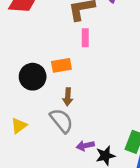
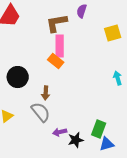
pink rectangle: (85, 38) -> (60, 46), size x1.5
orange rectangle: (61, 65) -> (56, 61), moved, turned 49

